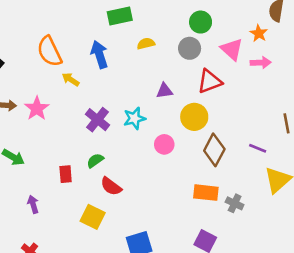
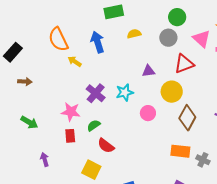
pink star: (37, 108) -> (71, 112), moved, turned -30

